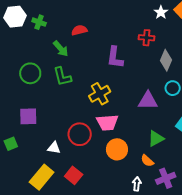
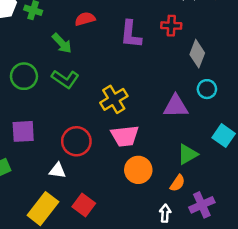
purple L-shape: (115, 57) -> (131, 34), moved
green L-shape: (62, 77) -> (65, 79), turned -40
red circle: (80, 134) -> (76, 141), moved
orange semicircle: (147, 161) -> (178, 183), turned -96

